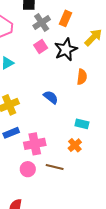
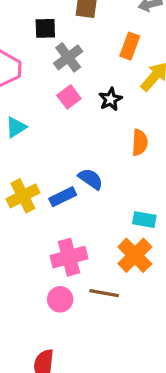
orange rectangle: (65, 18) -> (130, 46), moved
black star: (66, 50) -> (110, 99), size x0.6
blue rectangle: (11, 133) -> (63, 197), moved
orange cross: (75, 145) -> (135, 255), size x1.5

